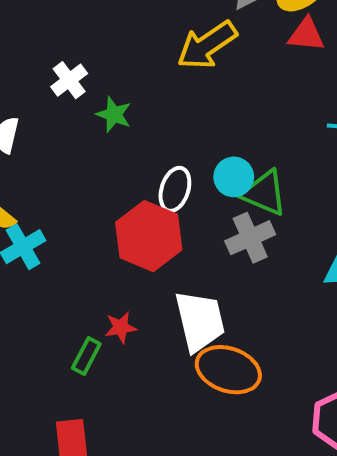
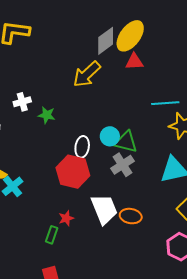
white cross: (69, 80) -> (22, 102), turned 30
orange ellipse: (228, 370) -> (131, 216), moved, size x0.7

